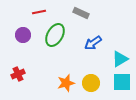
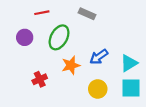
blue arrow: (93, 43) -> (99, 57), moved
red cross: (18, 74) -> (40, 79), moved
orange star: (66, 83) -> (71, 65), moved

